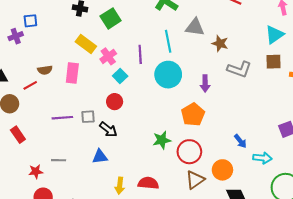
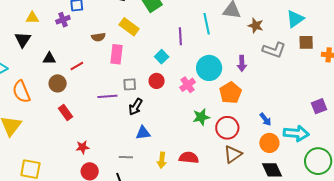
cyan triangle: (274, 35) -> (295, 19), moved
pink cross: (108, 56) -> (188, 85), moved
brown semicircle: (45, 70) -> (98, 37), moved
cyan circle: (168, 75) -> (209, 68), moved
gray square: (88, 117) -> (130, 84), moved
black arrow: (108, 129) -> (136, 107), moved, turned 84
blue arrow: (240, 141) -> (265, 119), moved
cyan arrow: (262, 158) -> (296, 133), size x1.4
gray line: (59, 160) -> (126, 157), moved
orange circle: (222, 170) -> (269, 143), moved

